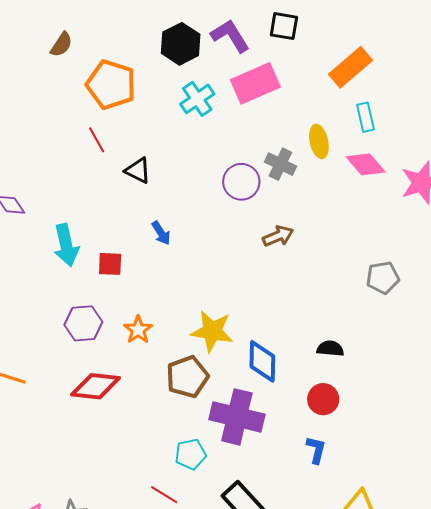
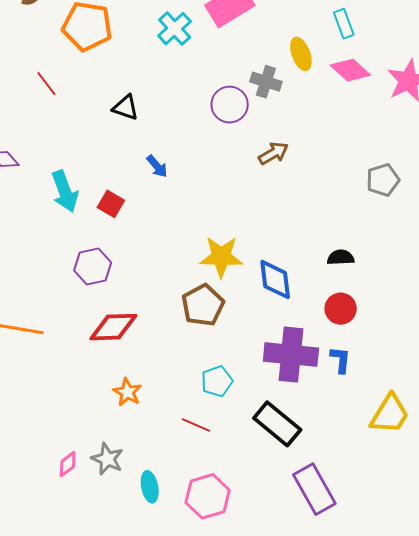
red line: (97, 140) -> (46, 84), moved
red square: (110, 264) -> (111, 204), turned 36
orange star: (138, 330) -> (127, 392), moved
purple cross: (237, 417) -> (291, 355), moved

